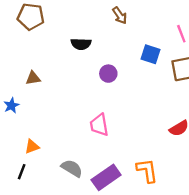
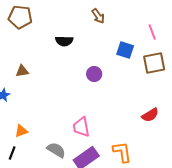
purple circle: (108, 74) -> (94, 74), moved
pink trapezoid: (99, 125) -> (81, 127), moved

